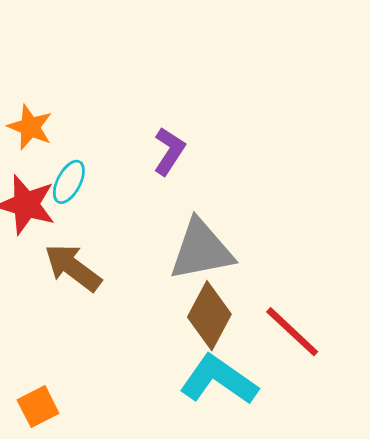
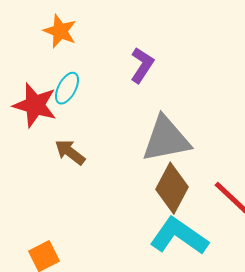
orange star: (30, 127) -> (60, 31), moved
brown arrow: (73, 268) -> (70, 152), size x0.7

